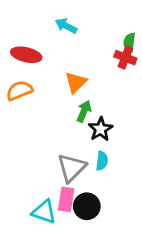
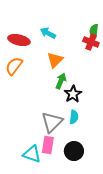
cyan arrow: (66, 26) -> (48, 33), moved
orange semicircle: (19, 91) -> (14, 66), turned -30
black circle: (87, 206) -> (74, 151), moved

